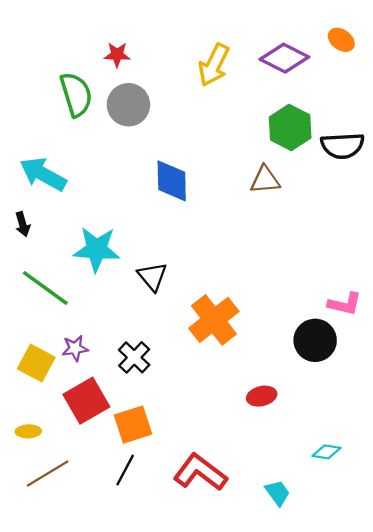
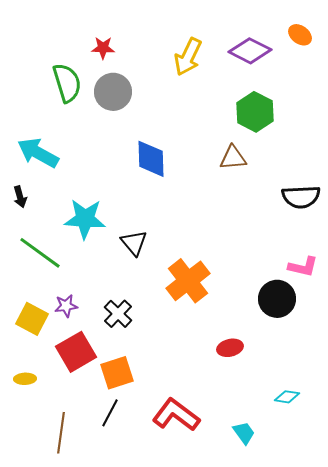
black semicircle: (342, 146) -> (301, 197), moved
brown line: (48, 473) -> (61, 433), moved, turned -51

